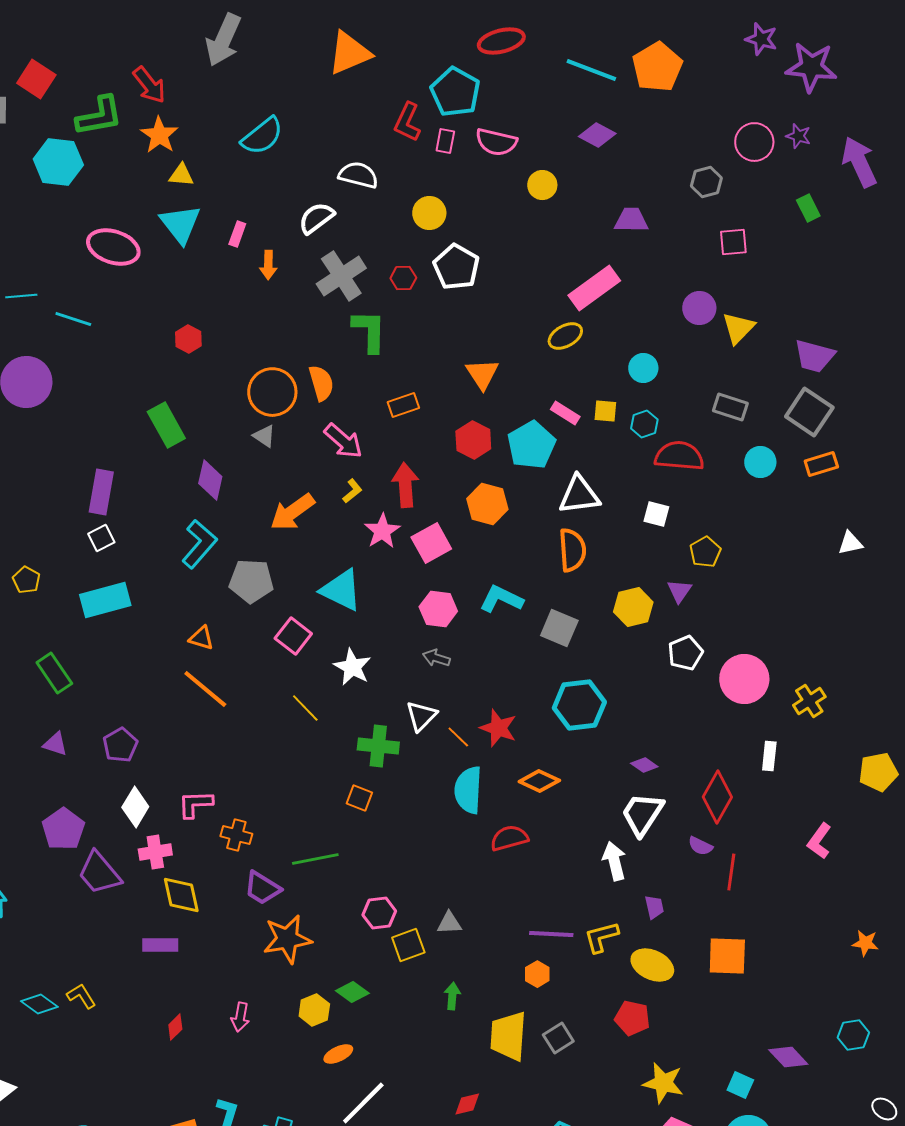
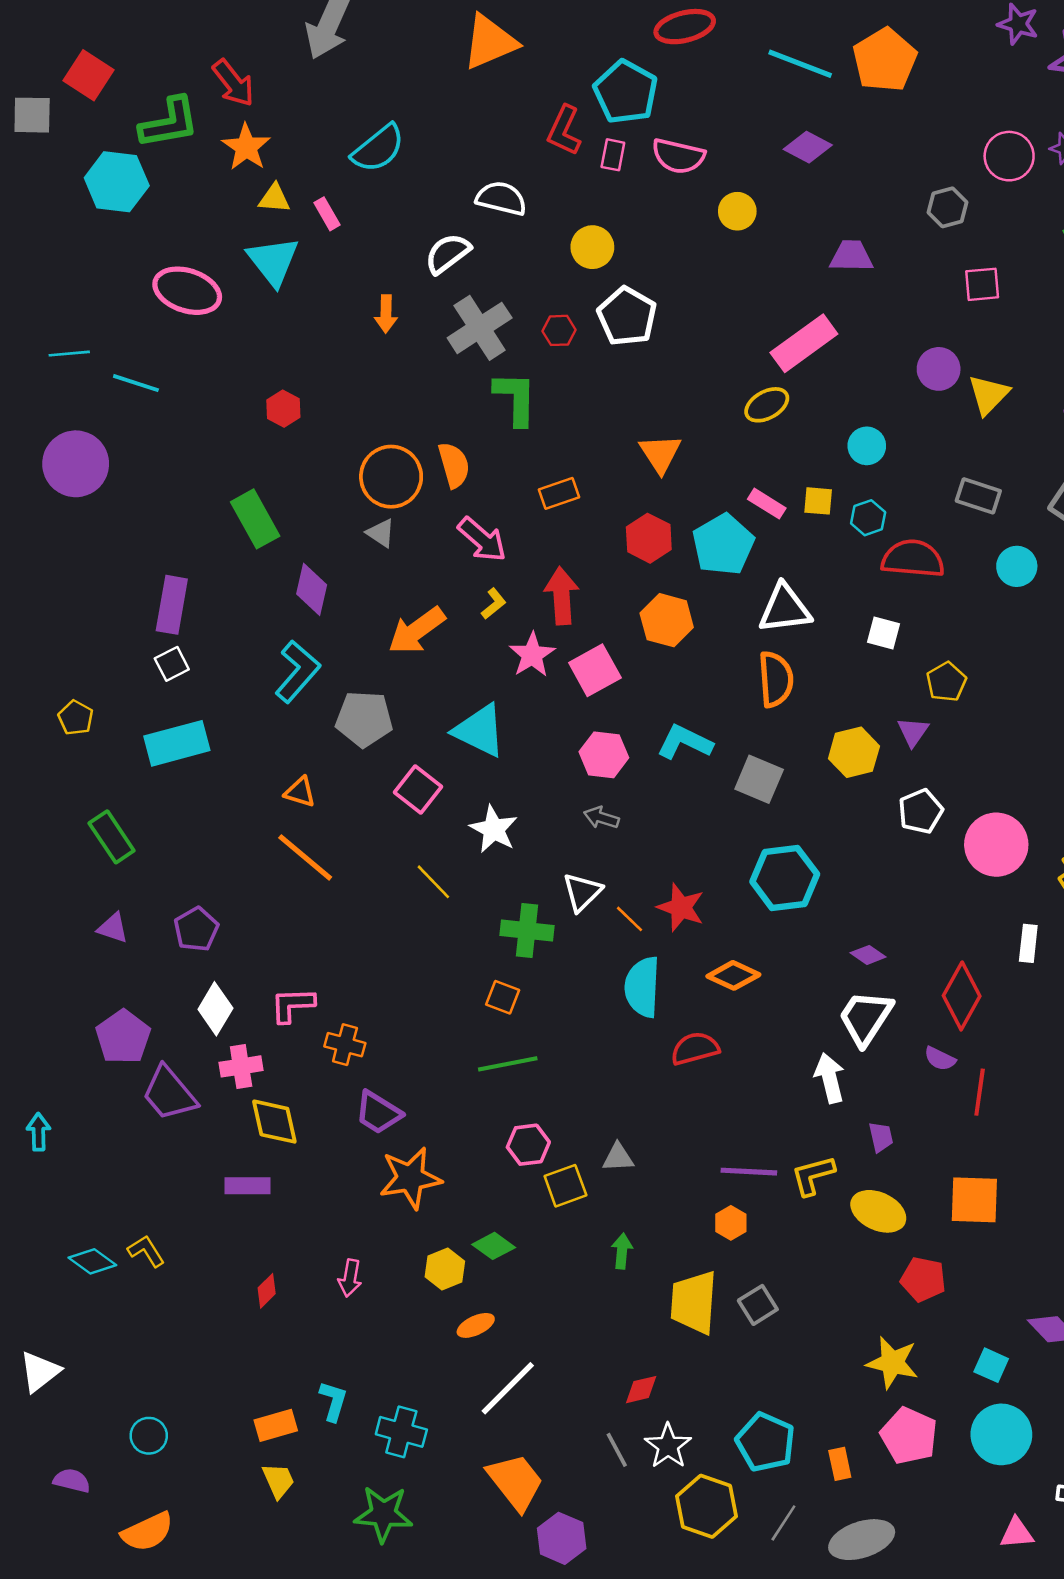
pink rectangle: (237, 234) -> (327, 214), moved, turned -50
green line: (315, 859) -> (508, 1064), moved
red pentagon: (632, 1018) -> (923, 1279), moved

